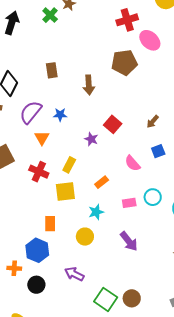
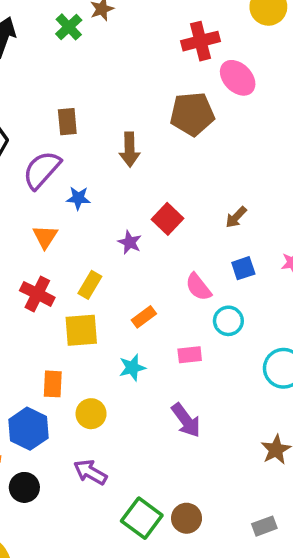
purple semicircle: (31, 112) -> (42, 170), moved
cyan circle: (153, 197) -> (228, 321), moved
yellow circle: (85, 237) -> (91, 414), moved

